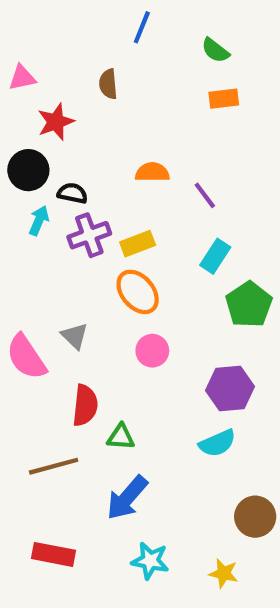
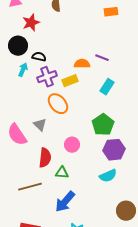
orange semicircle: (152, 172) -> (82, 64), moved
purple line: (205, 195) -> (102, 58), turned -32
orange ellipse: (138, 292) -> (58, 104), moved
green pentagon: (249, 305) -> (103, 125), moved
pink circle: (152, 351) -> (72, 145), moved

